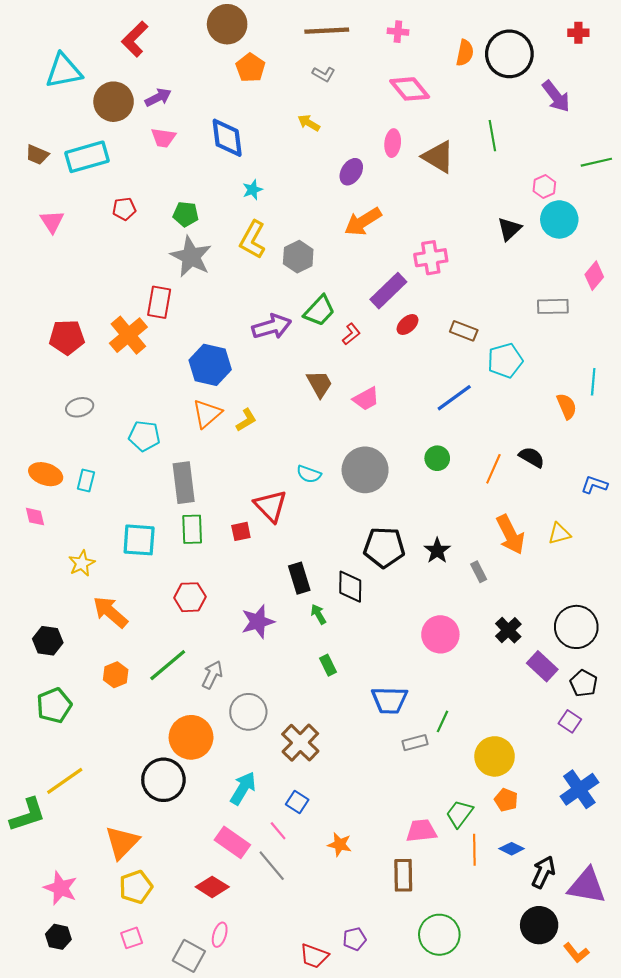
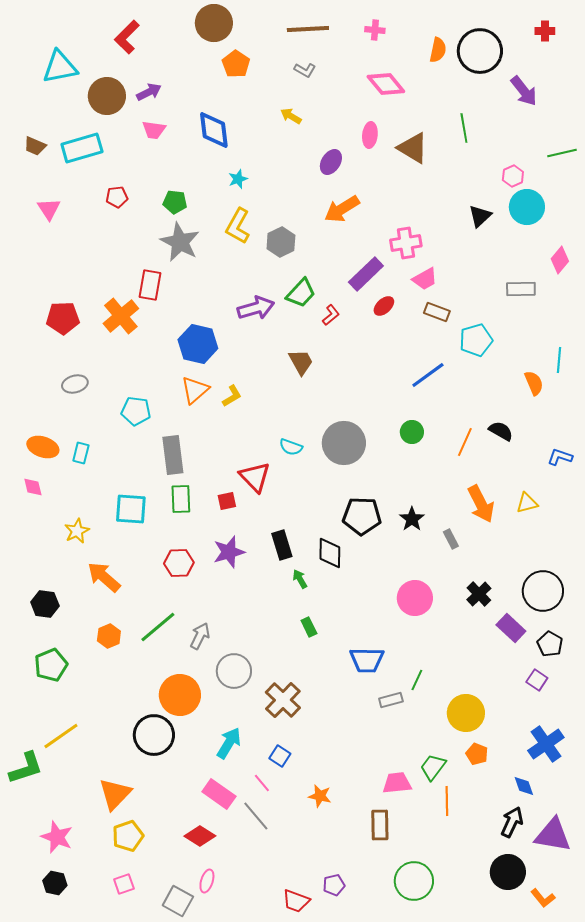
pink trapezoid: (366, 399) -> (425, 279), moved
purple star: (258, 622) -> (229, 552), moved
blue diamond: (512, 849) -> (524, 786), moved, turned 45

